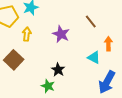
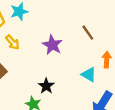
yellow arrow: (27, 34) -> (13, 42), turned 128

